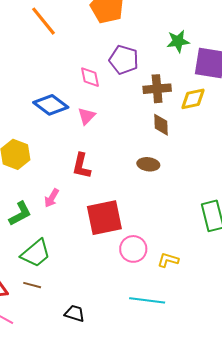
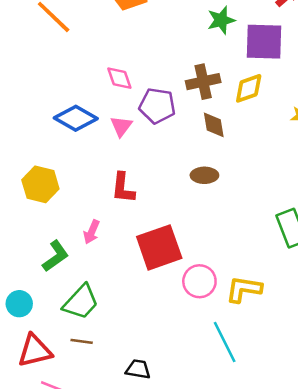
purple pentagon: (124, 60) -> (157, 106), moved
yellow L-shape: (168, 260) -> (244, 289), size x1.4
cyan line: (147, 300) -> (225, 342), turned 64

